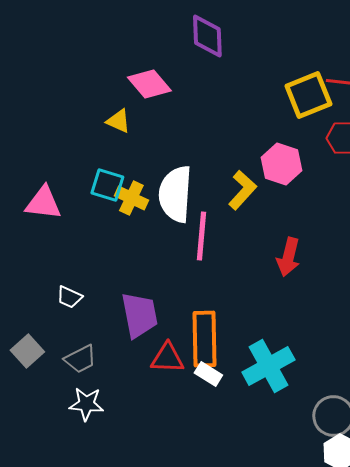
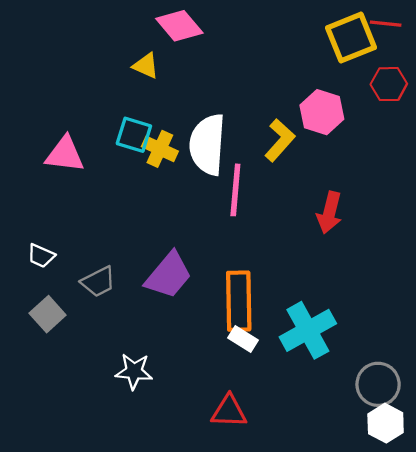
white trapezoid: (69, 297) -> (41, 256), moved
purple trapezoid: (139, 315) -> (169, 275), turned 51
red triangle: (167, 358) -> (229, 411), moved
gray trapezoid: (80, 359) -> (98, 282), moved
white star: (86, 404) -> (134, 371), moved

